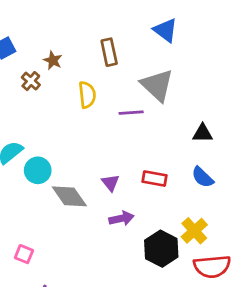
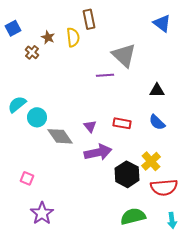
blue triangle: (165, 30) -> (162, 23), moved
brown rectangle: (109, 52) -> (89, 19), moved
yellow semicircle: (87, 95) -> (73, 37), moved
purple arrow: (121, 218) -> (98, 152), size x1.5

